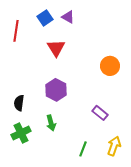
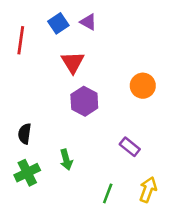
purple hexagon: (56, 90) -> (84, 101), moved

